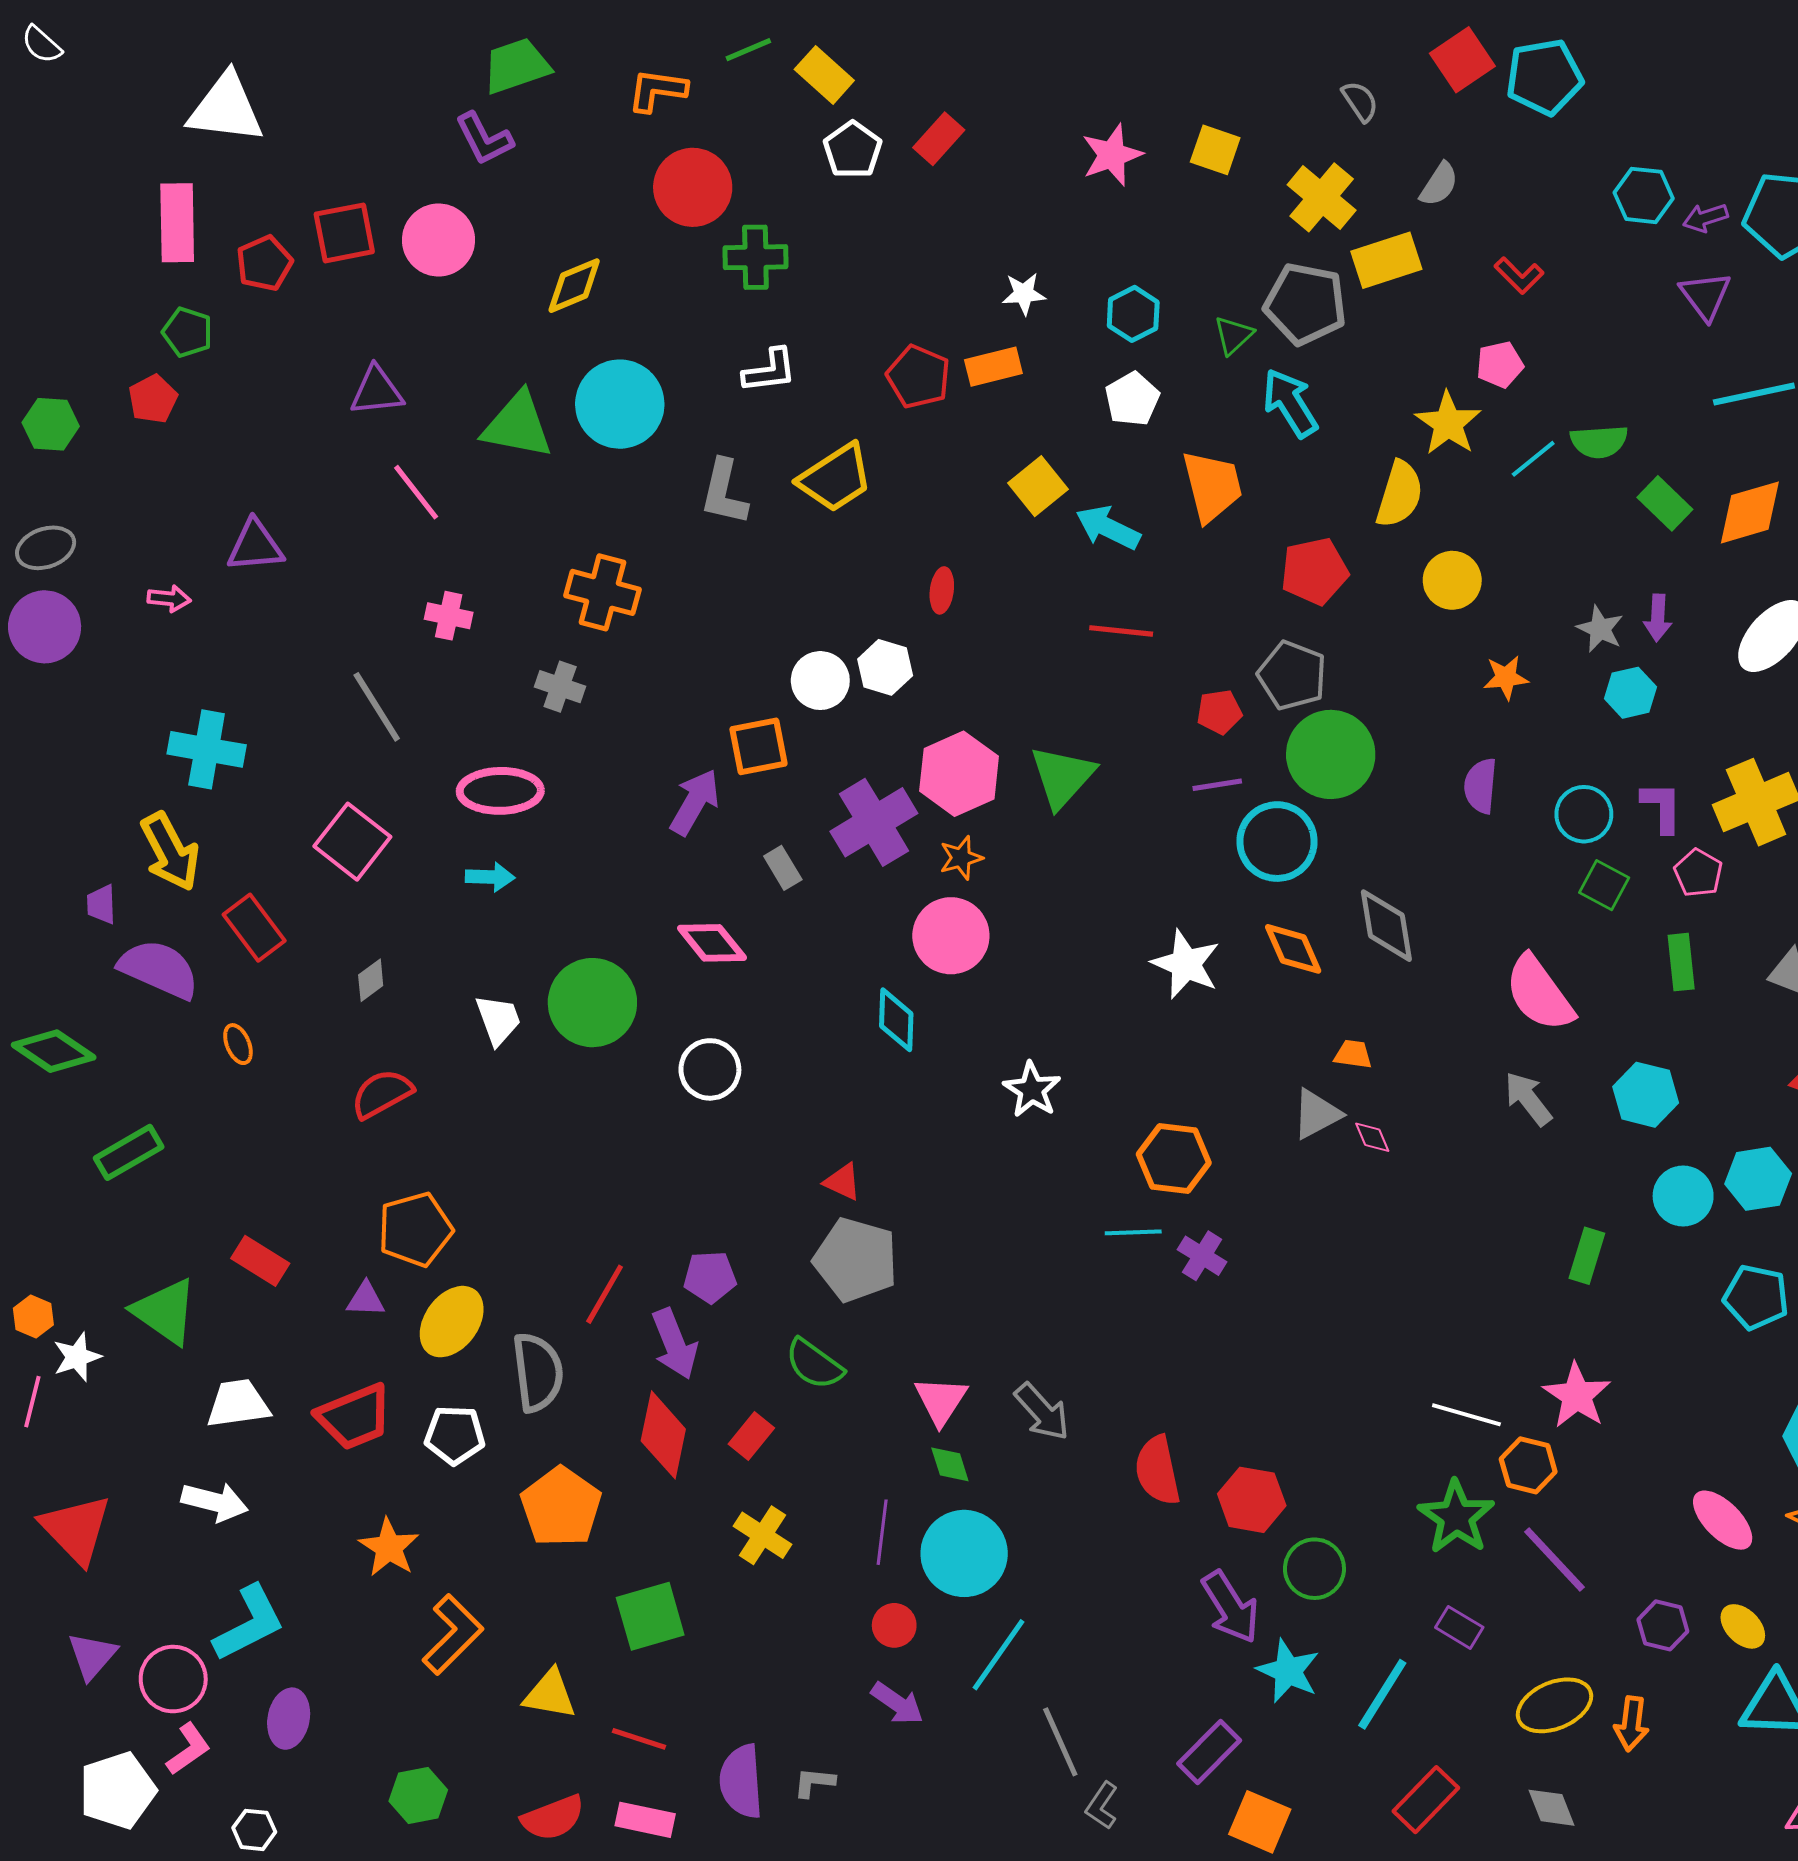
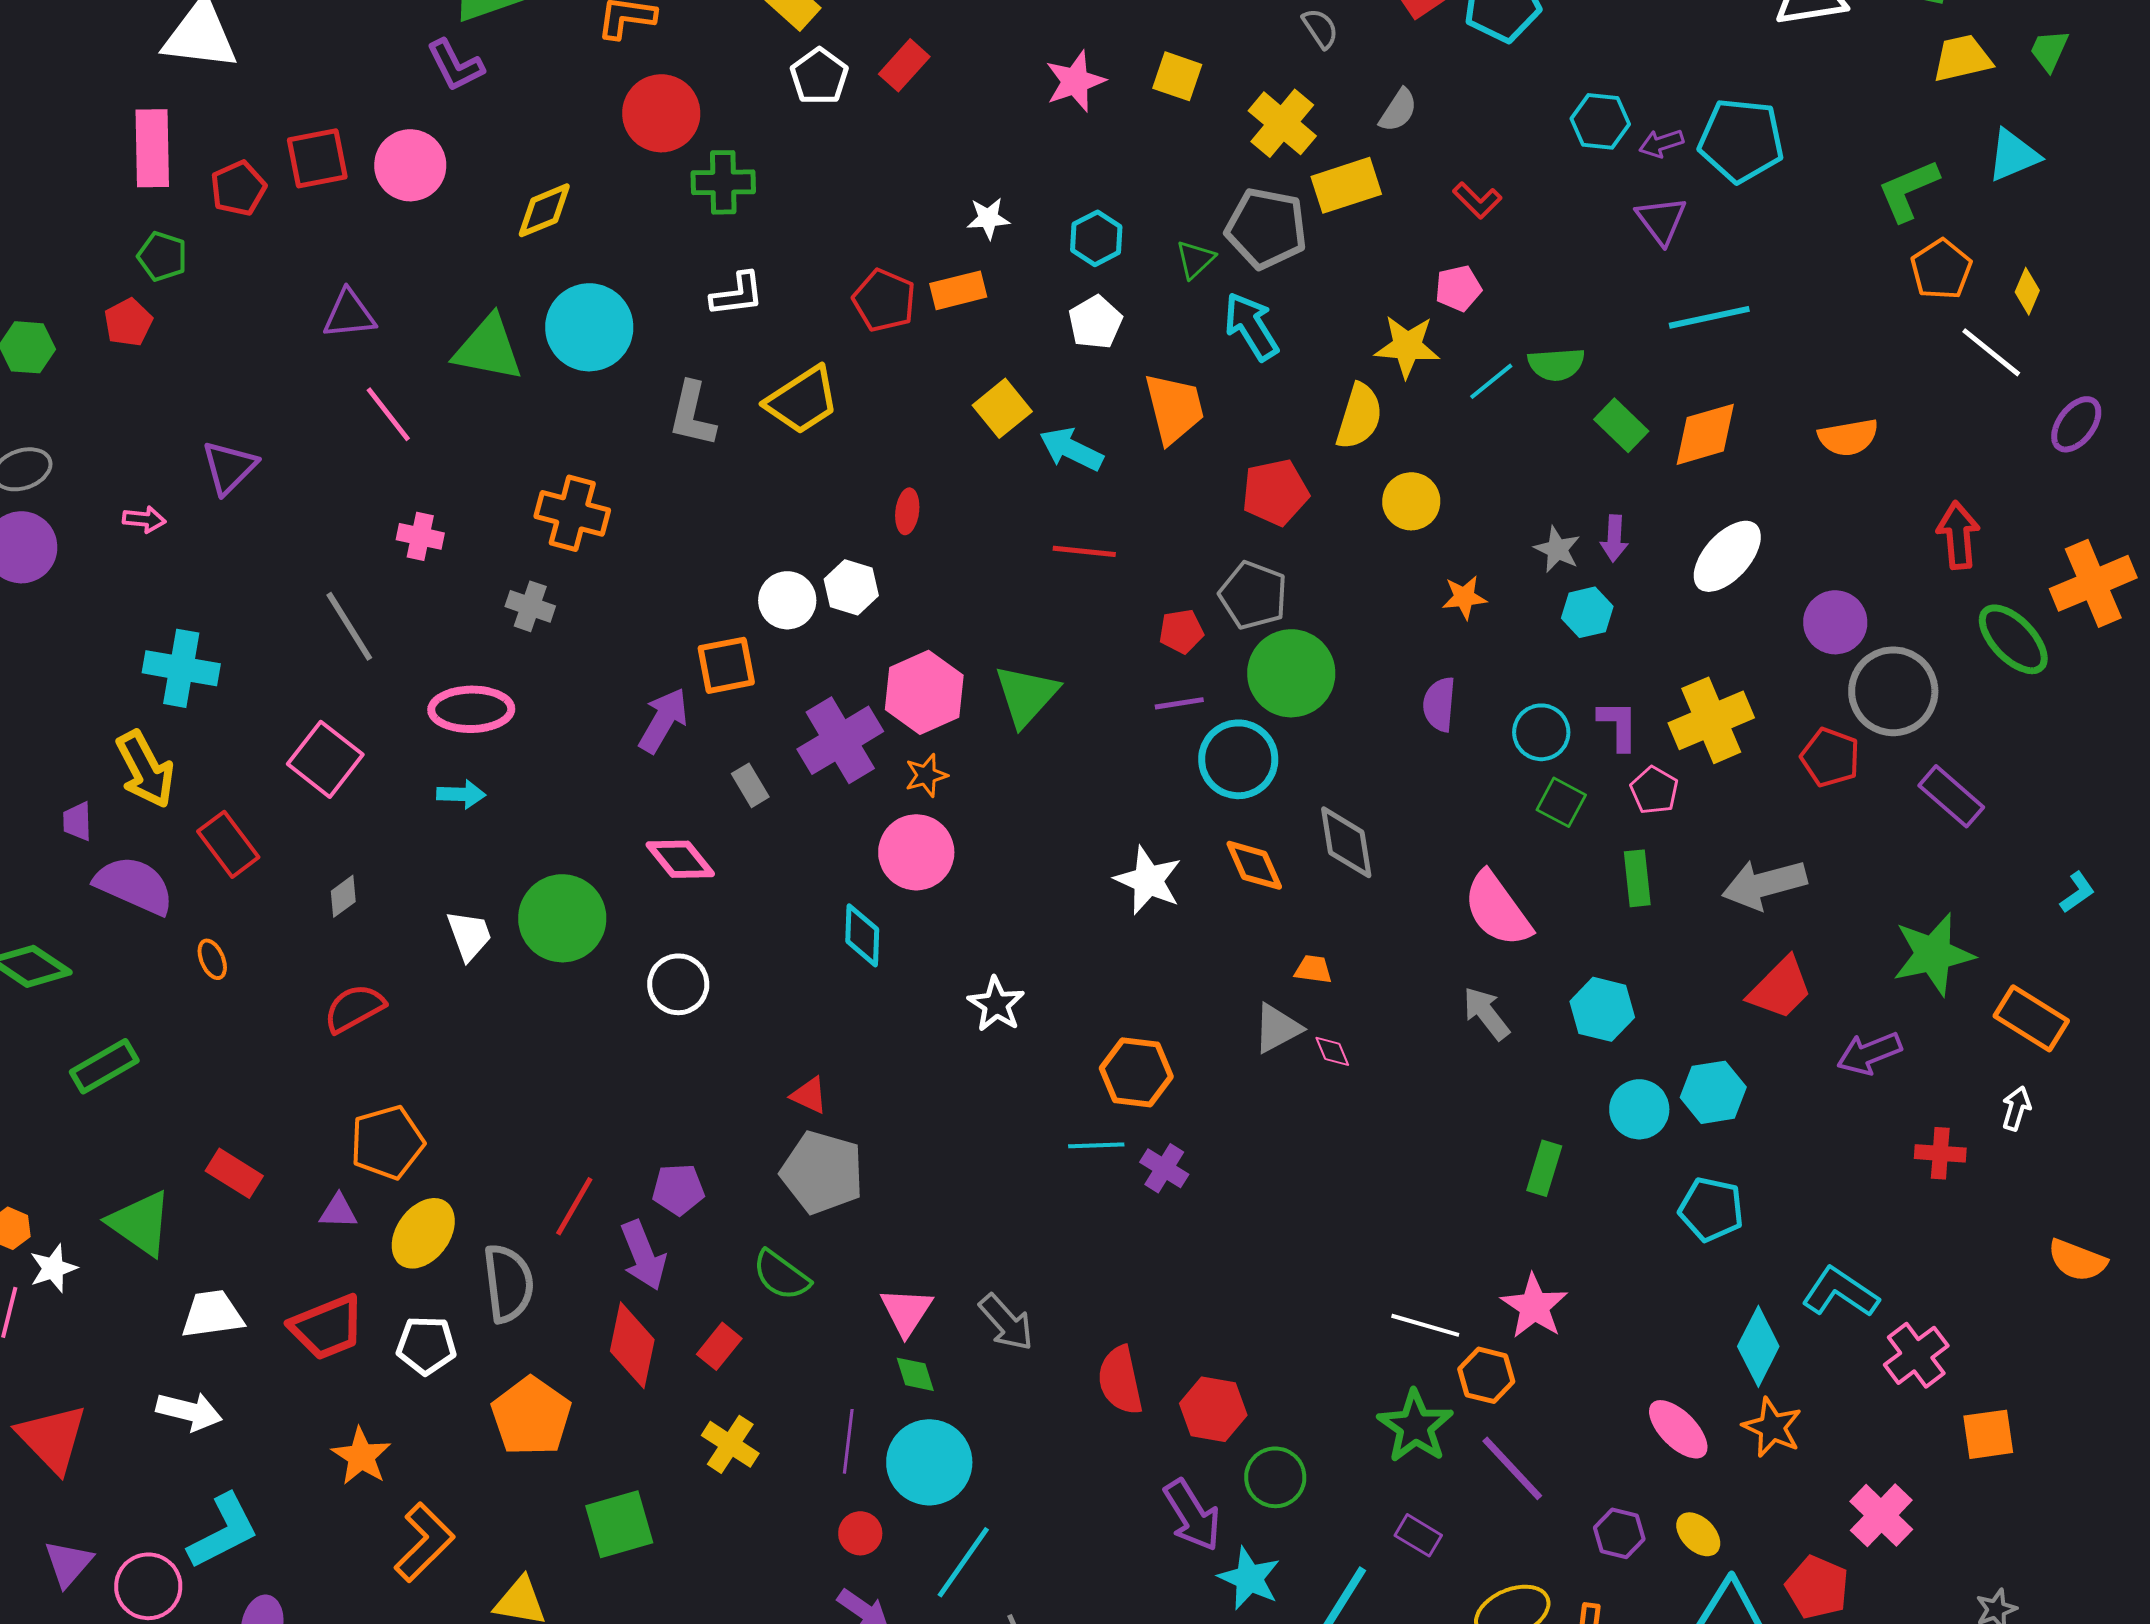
yellow star: (1448, 423) -> (1407, 346), turned -30
purple triangle: (255, 546) -> (229, 467), turned -40

